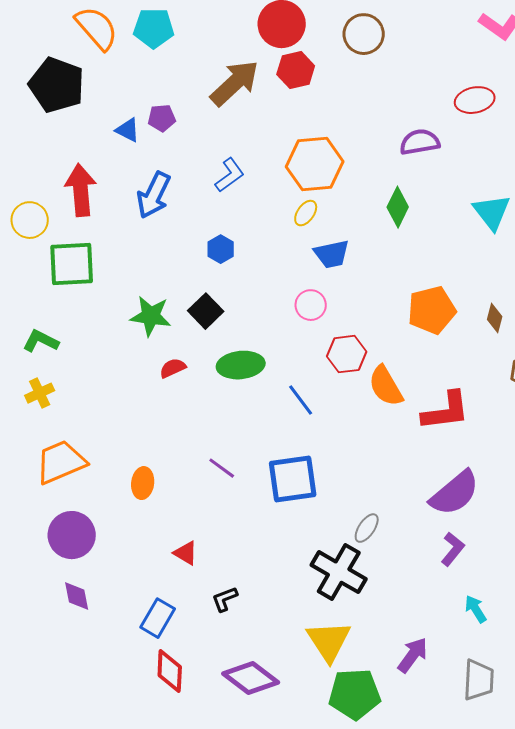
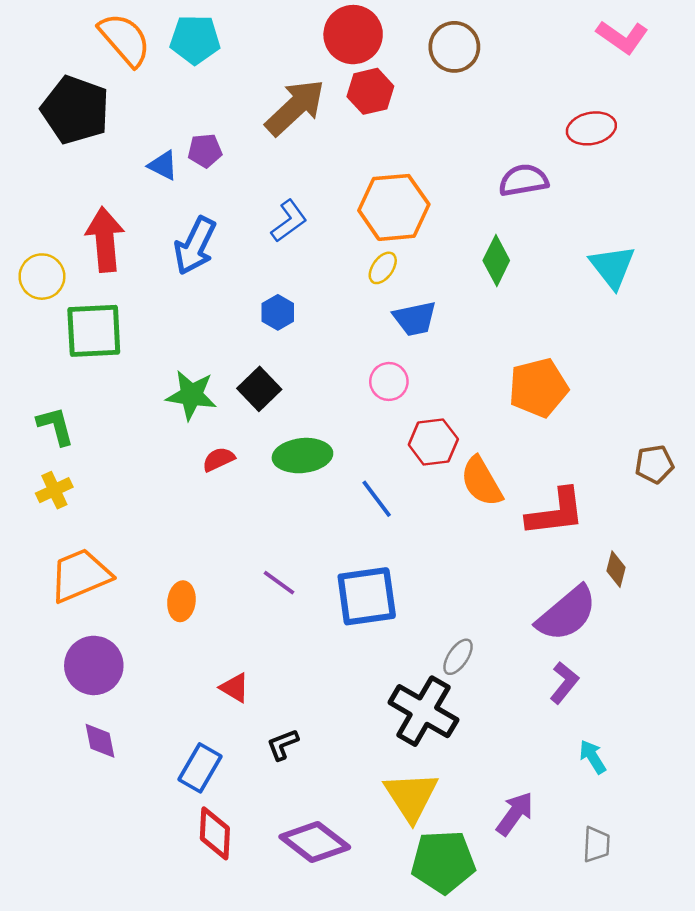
brown diamond: (495, 318) -> (616, 569), moved
green L-shape: (41, 341) -> (56, 426), turned 48
gray trapezoid: (479, 680) -> (596, 844), size x0.7

